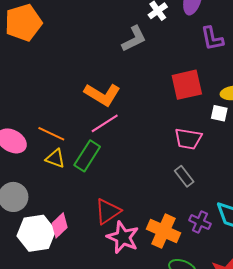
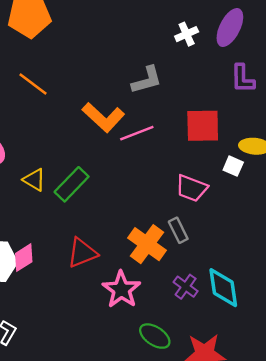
gray L-shape: (134, 39) -> (147, 80), moved
pink line: (105, 123) -> (137, 133), moved
orange line: (51, 134) -> (33, 84), moved
orange cross: (163, 231) -> (147, 244), moved
pink star: (123, 237) -> (121, 290), moved

